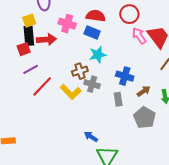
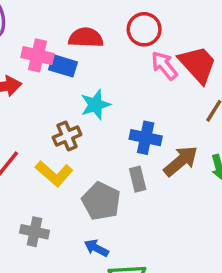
blue rectangle: (92, 32) -> (63, 66), moved
gray cross: (92, 84) -> (35, 232), moved
brown arrow: (144, 91) -> (181, 161), size x1.5
gray pentagon: (145, 118) -> (101, 201), moved

